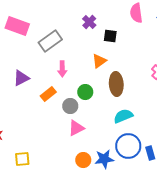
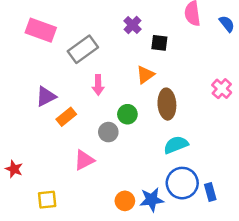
orange rectangle: (48, 94) -> (66, 117), moved
pink triangle: (76, 128) -> (84, 160), moved

